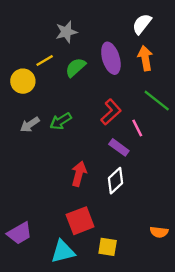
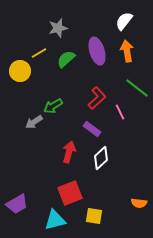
gray arrow: (30, 125) -> (34, 122), moved
purple rectangle: (119, 147) -> (92, 129), moved

